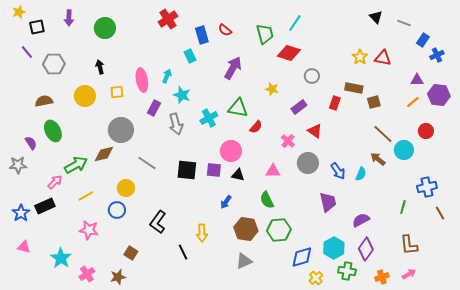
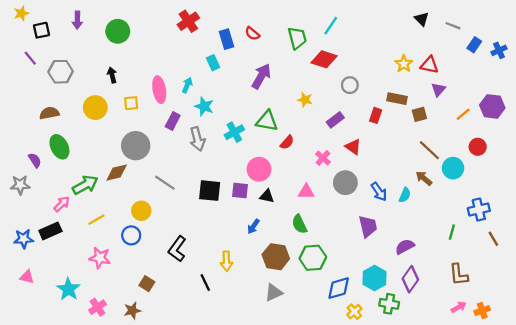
blue cross: (437, 55) -> (499, 50), moved
purple triangle: (417, 80) -> (438, 90), moved, turned -48
blue star: (21, 213) -> (24, 239), turned 30
orange cross: (382, 277) -> (482, 311), moved

